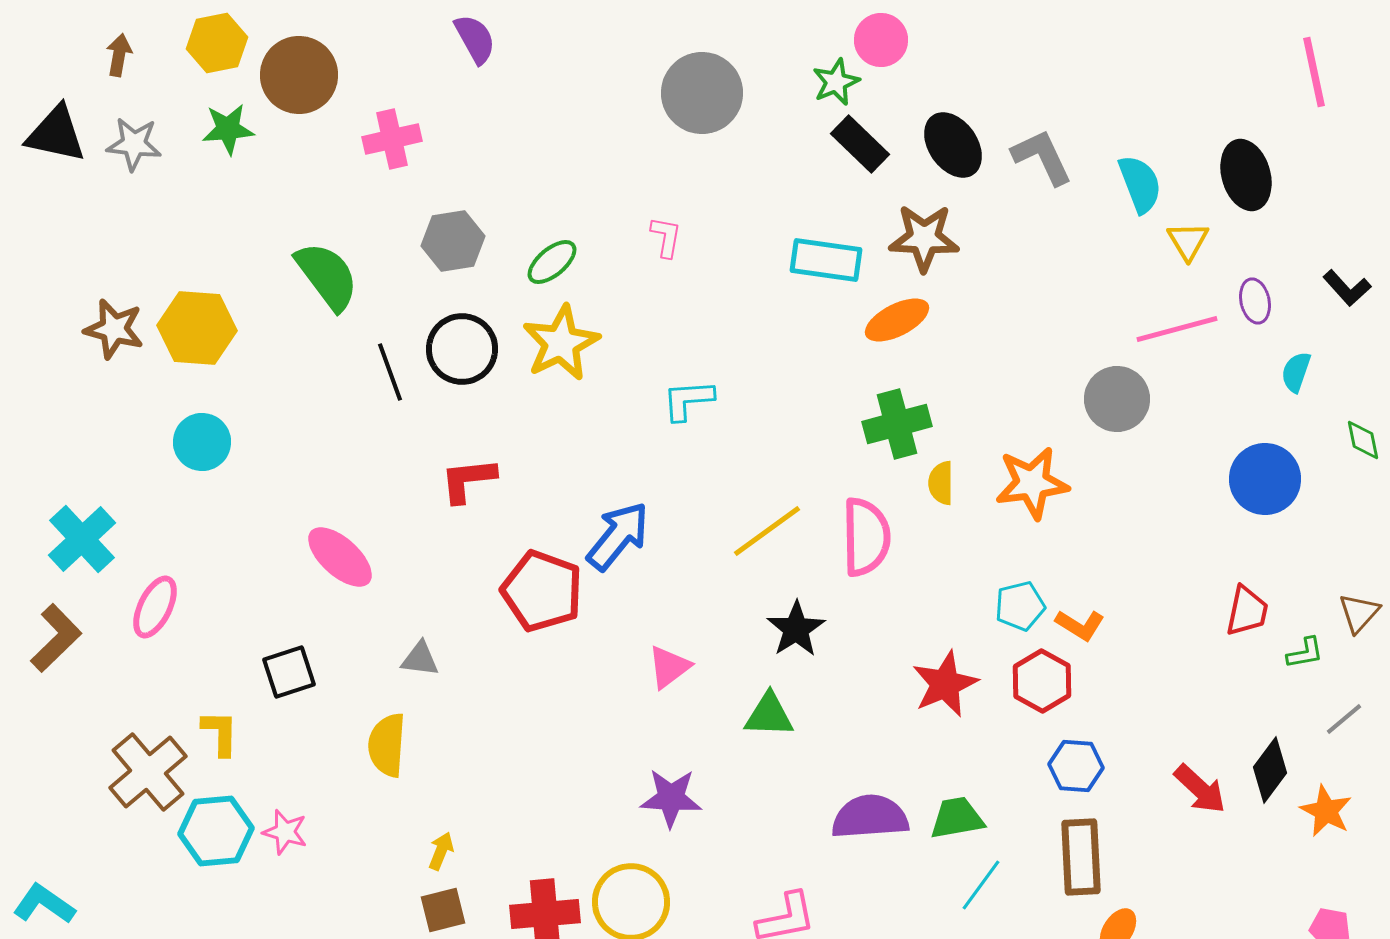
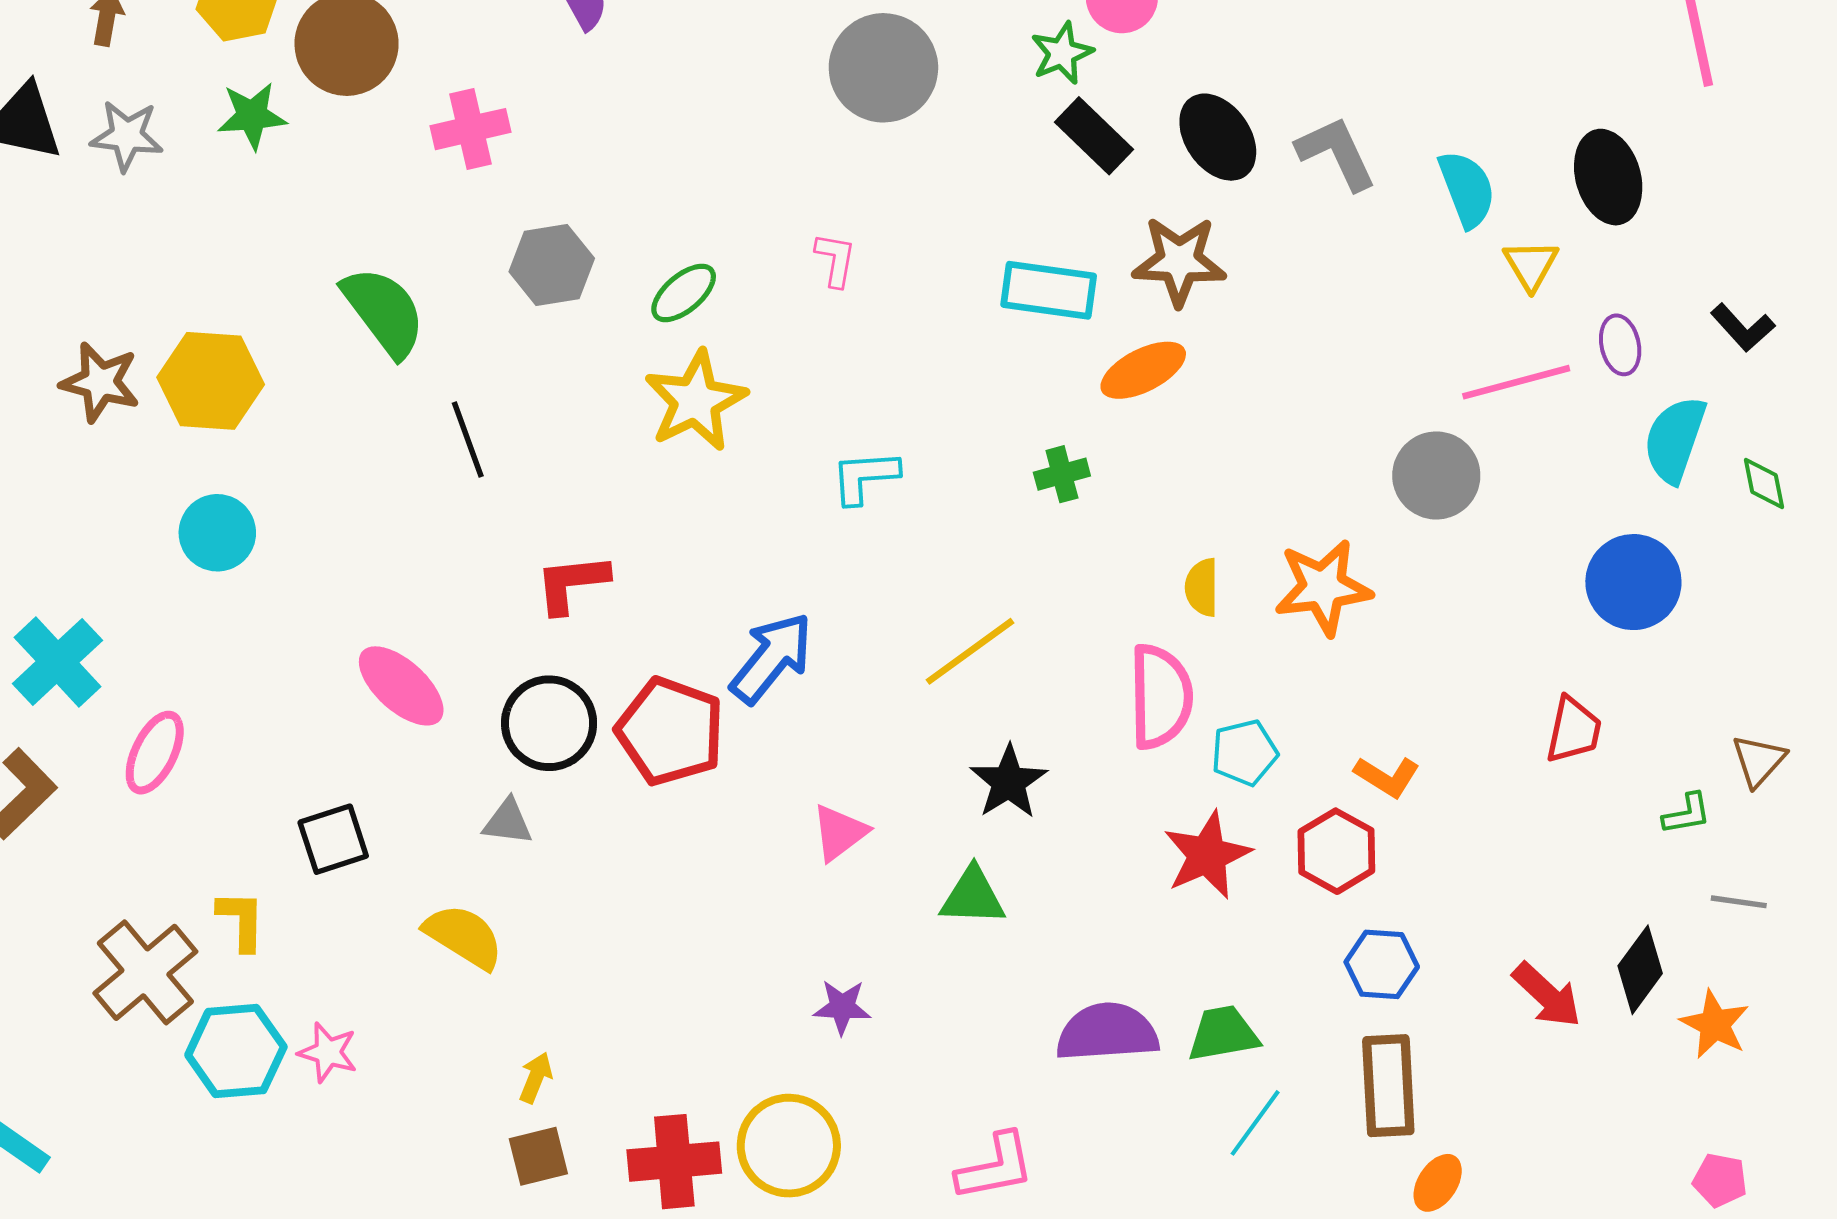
black circle: (462, 349) -> (549, 723), moved
cyan semicircle: (1296, 372) -> (1675, 439), size x1.6
green cross: (897, 424) -> (1062, 474), moved, size x0.6
green diamond: (1363, 440) -> (1764, 483), moved
pink semicircle: (866, 537) -> (1161, 697), moved
cyan pentagon: (1020, 606) -> (1244, 753), moved
red trapezoid: (1247, 611) -> (1574, 730), moved
gray line: (1344, 719) -> (1739, 902), turned 48
yellow semicircle: (387, 745) -> (464, 936), turned 118
purple star: (671, 798) -> (842, 1007), size x0.7

